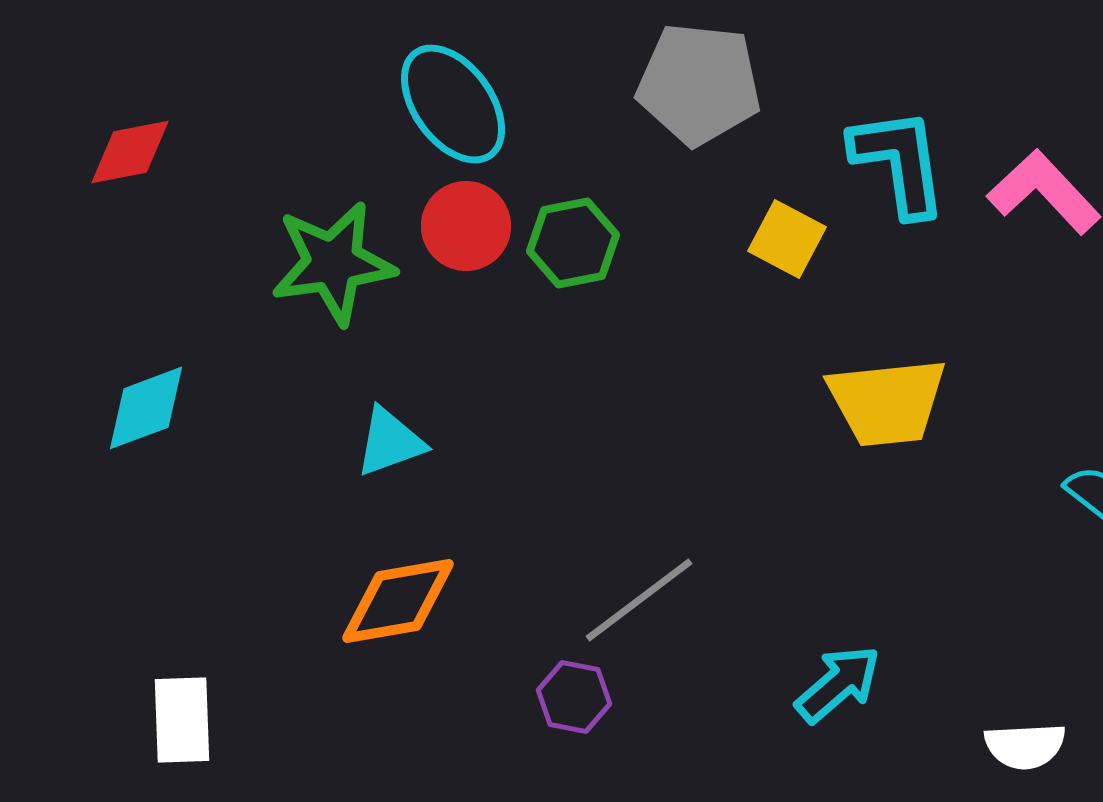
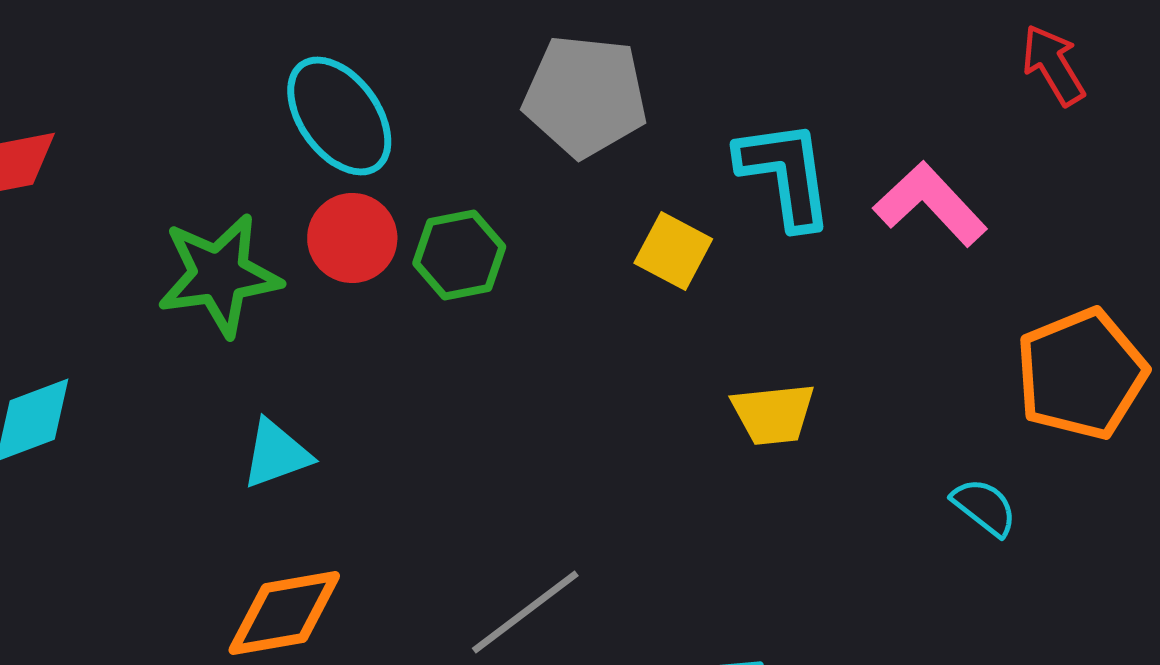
yellow trapezoid: (887, 402) -> (773, 414), size x0.7

